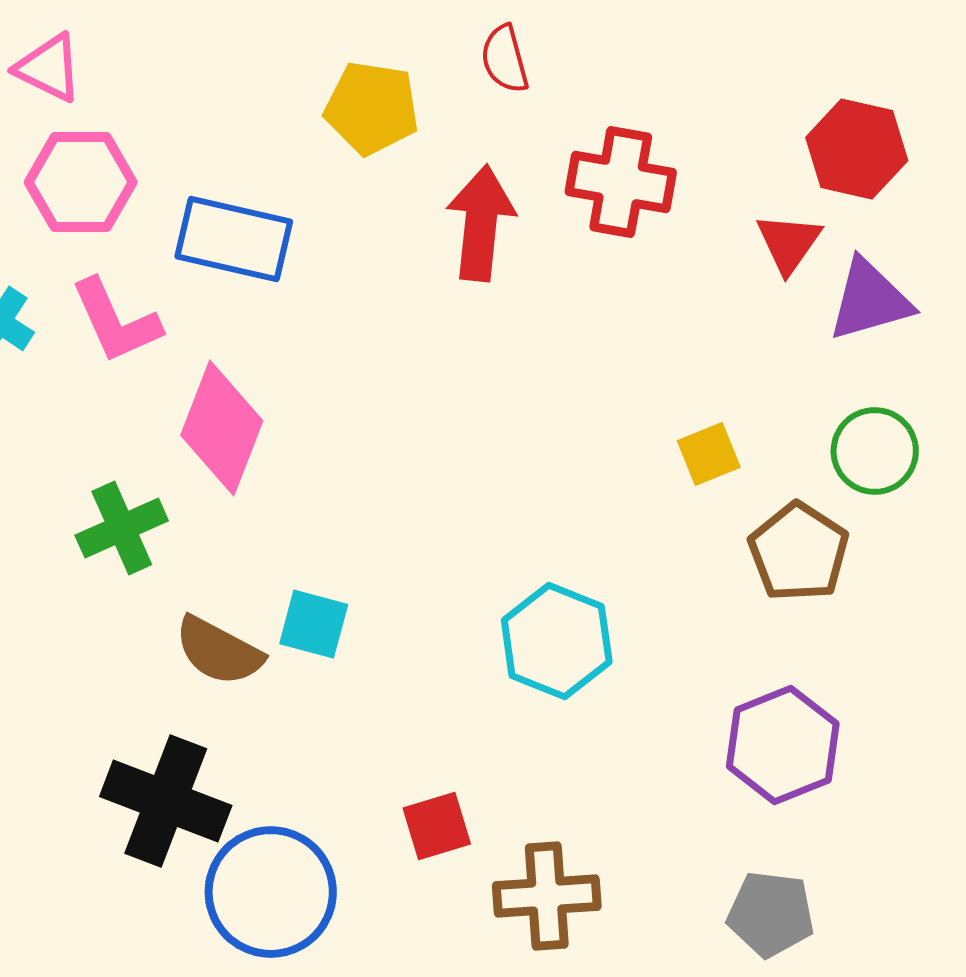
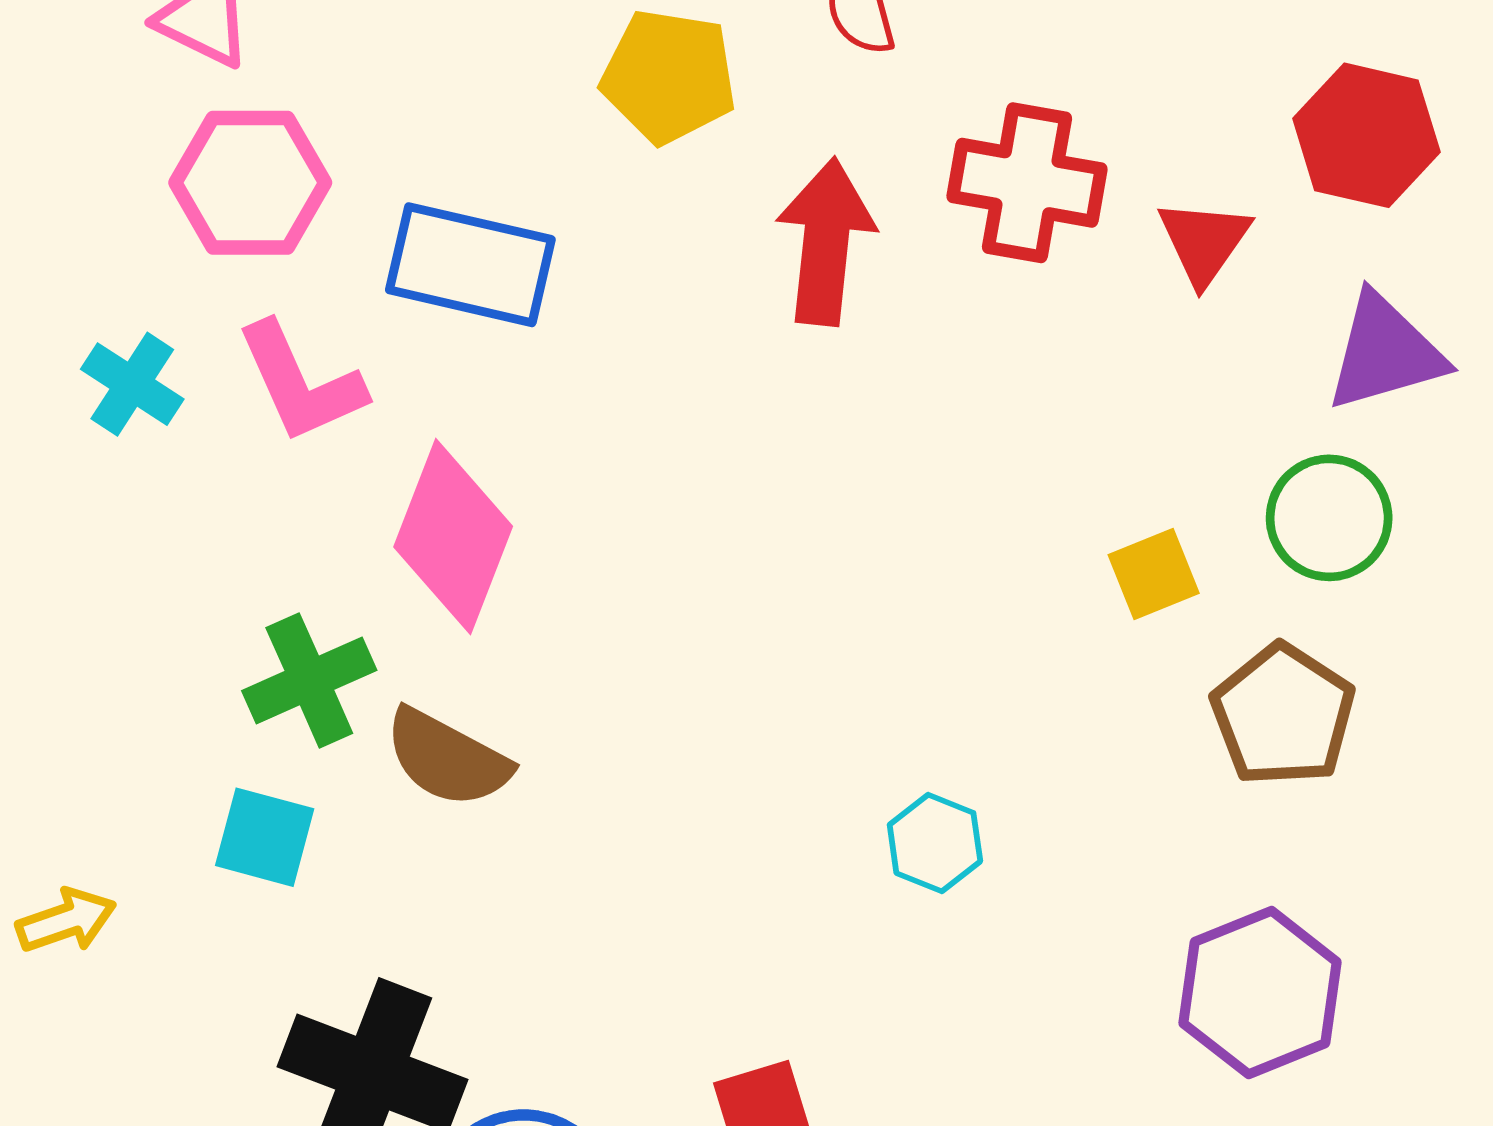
red triangle: (789, 243) -> (1204, 242), moved
green circle: (875, 451) -> (1329, 518), moved
cyan square: (314, 624) -> (265, 837), moved
cyan hexagon: (557, 641) -> (935, 843), size x0.6
brown semicircle: (219, 651) -> (447, 758), moved

